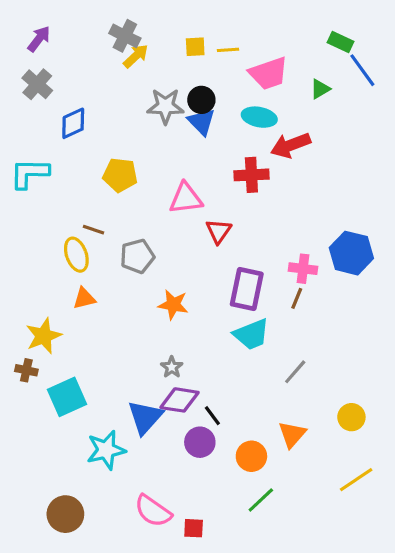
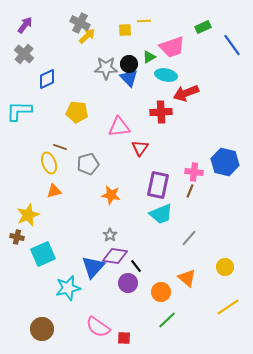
green rectangle: (341, 42) -> (203, 27), moved, turned -49
yellow line: (228, 50) -> (144, 21), moved
green triangle: (320, 89) -> (149, 57), moved
orange triangle: (292, 434) -> (187, 278), turned -30

